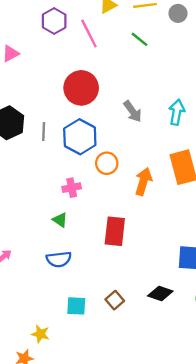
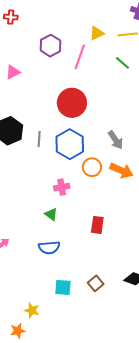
pink line: (89, 34) -> (80, 57), turned 45
gray arrow: (133, 111) -> (116, 140), moved
orange arrow: (143, 181) -> (121, 171), moved, turned 95
red rectangle: (115, 231) -> (97, 225), size x0.7

